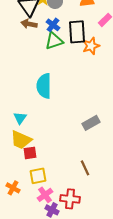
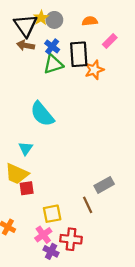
cyan semicircle: (44, 86) -> (42, 114), turned -40
cyan triangle: (20, 118) -> (26, 148), moved
gray rectangle: (91, 123) -> (104, 185), moved
yellow square: (38, 176) -> (52, 214), moved

